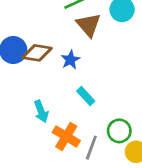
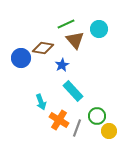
brown diamond: (37, 53) -> (43, 48), moved
cyan rectangle: (86, 96) -> (73, 91), size x1.5

